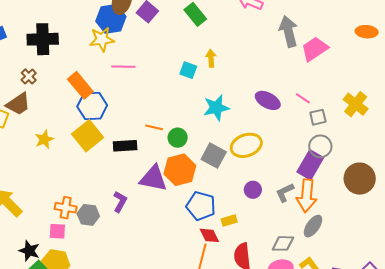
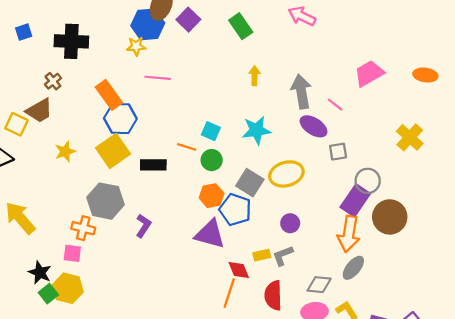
gray arrow: (288, 31) -> (301, 92), moved
orange ellipse: (367, 32) -> (425, 75), moved
yellow star: (102, 39) -> (136, 46), size x0.7
cyan square: (188, 70) -> (211, 131), moved
pink line: (303, 98) -> (335, 105), moved
gray square: (318, 117) -> (338, 152), moved
orange hexagon: (180, 170) -> (212, 196), size x0.7
purple triangle: (153, 178) -> (210, 234), moved
brown circle: (360, 179) -> (390, 217), moved
gray L-shape: (285, 192) -> (283, 256), moved
blue pentagon: (201, 206) -> (235, 210), moved
gray hexagon: (88, 215) -> (106, 201), moved, size x1.5

